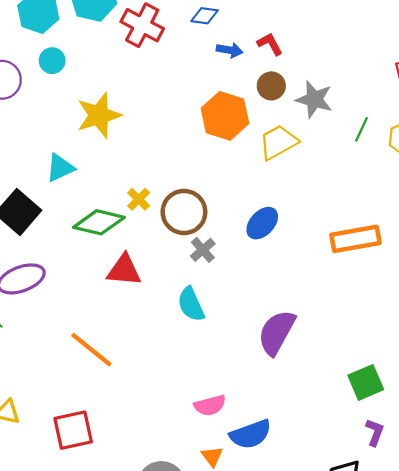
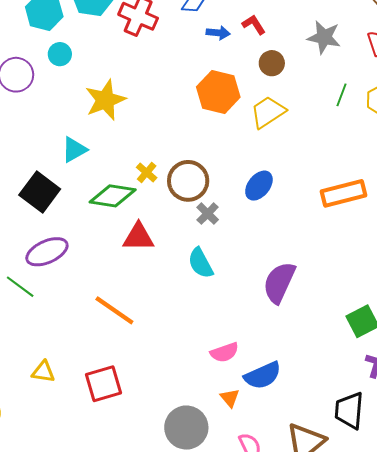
brown circle: (271, 86) -> (272, 63), moved
gray star: (314, 99) -> (324, 37), moved

